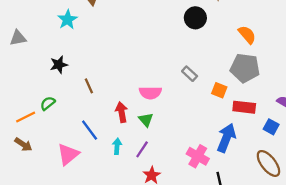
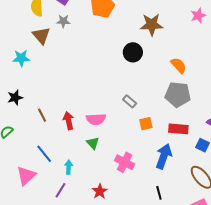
cyan star: (67, 20) -> (21, 58), turned 30
orange square: (219, 90) -> (146, 124), moved, turned -32
red arrow: (122, 112) -> (69, 121), moved
purple line: (142, 149) -> (61, 190), moved
pink cross: (198, 156) -> (125, 162), moved

